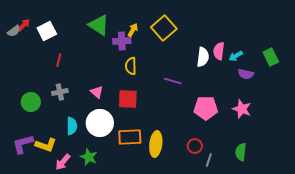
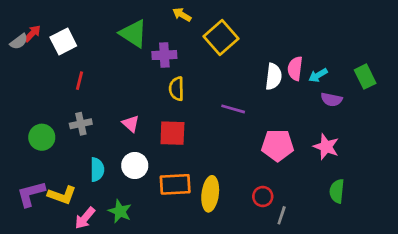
yellow arrow: (133, 30) -> (182, 15), moved, turned -88
white circle: (100, 123) -> (135, 166), size x0.7
green semicircle: (241, 152) -> (337, 191), moved

